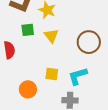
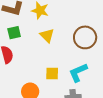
green square: (28, 30) -> (14, 33), moved

